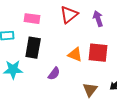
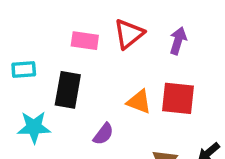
pink rectangle: (32, 19) -> (85, 41), moved
purple arrow: (98, 19) -> (178, 41), turned 35

